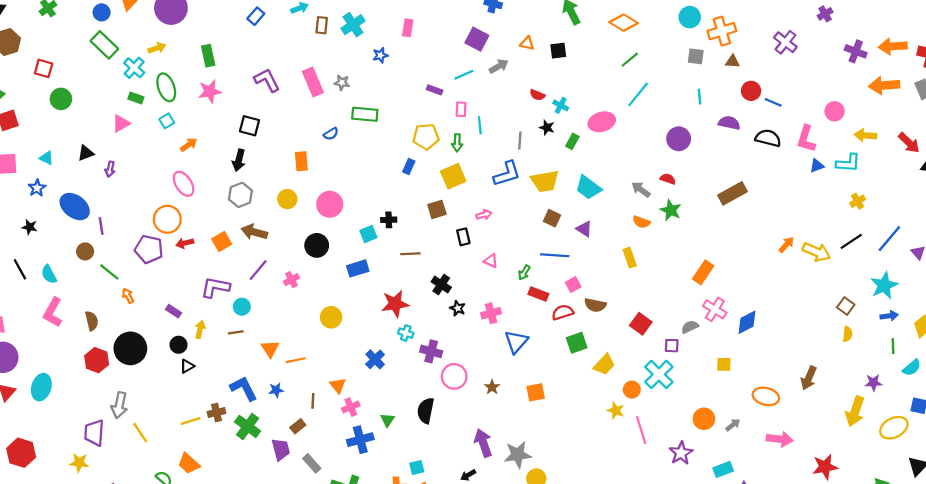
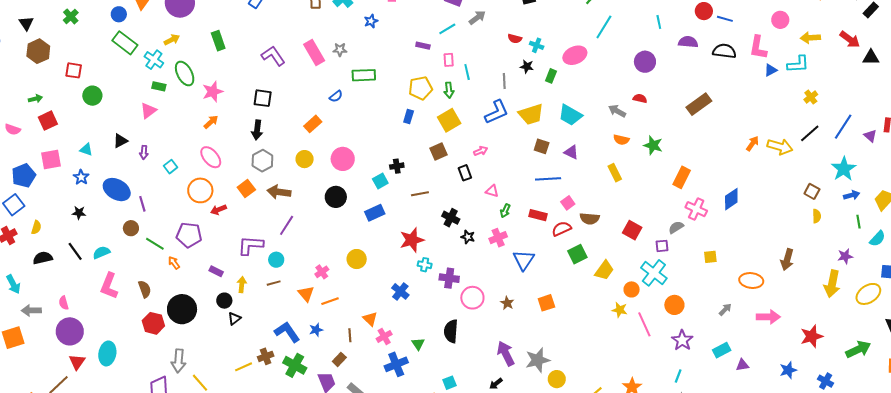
pink star: (210, 91) -> (213, 92), moved
cyan square: (167, 121) -> (171, 167), moved
orange rectangle: (301, 161) -> (313, 124), turned 60
green star: (671, 210) -> (653, 145), moved
orange square: (222, 242) -> (246, 189), moved
purple pentagon: (149, 249) -> (189, 235), moved
green arrow: (524, 273) -> (505, 211), moved
cyan semicircle: (49, 274) -> (101, 253), turned 102
pink cross: (291, 280) -> (322, 272), moved
blue diamond: (747, 322) -> (731, 199), moved
orange circle: (704, 419) -> (674, 305), moved

